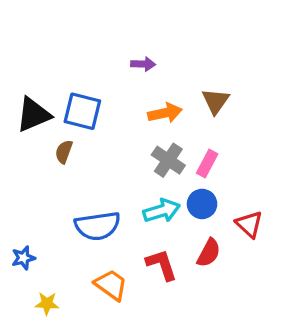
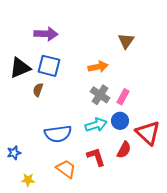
purple arrow: (143, 64) -> (46, 34), moved, size x1.6
brown triangle: (216, 101) -> (126, 41), moved
red triangle: (249, 224) -> (148, 133), size x1.5

